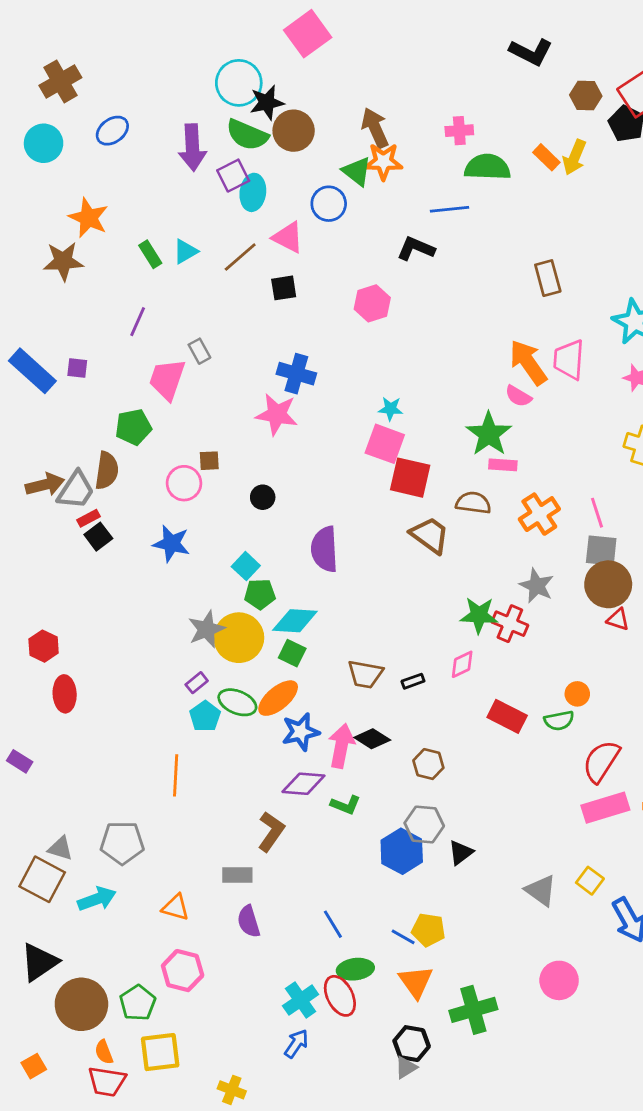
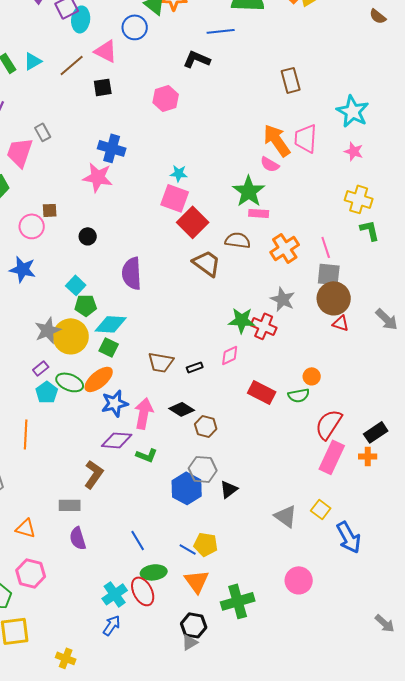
red square: (410, 478) -> (193, 222), turned 32
black diamond: (372, 739) -> (182, 409), moved
pink rectangle: (605, 808) -> (332, 457), turned -48

